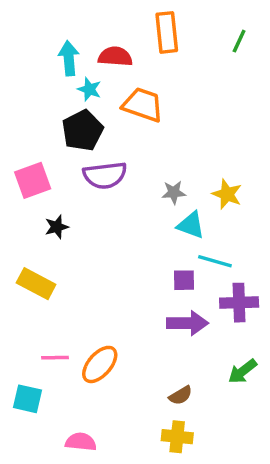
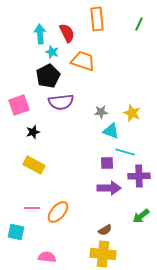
red semicircle: (115, 57) -> (67, 33), turned 60
yellow rectangle: (36, 284) -> (34, 165), moved
yellow cross: (177, 437) -> (103, 254), size x1.4

